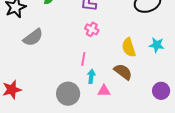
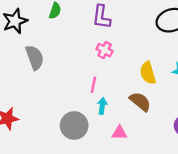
gray semicircle: (33, 37) -> (35, 57), turned -75
pink triangle: (104, 91) -> (119, 133), moved

